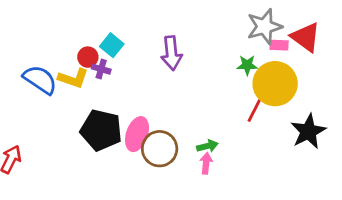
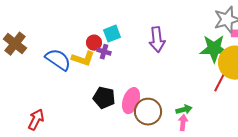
cyan square: (112, 45) -> (112, 34), turned 30
green star: (247, 65) -> (214, 49), size x1.8
black pentagon: (101, 130) -> (104, 98), size x0.7

